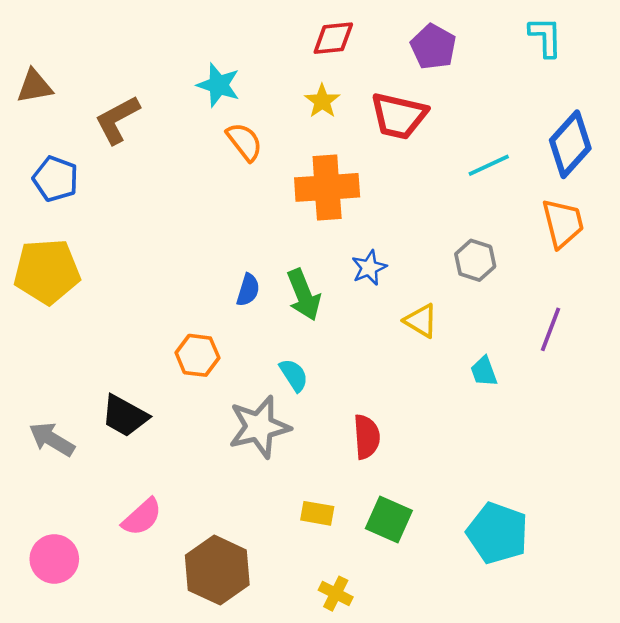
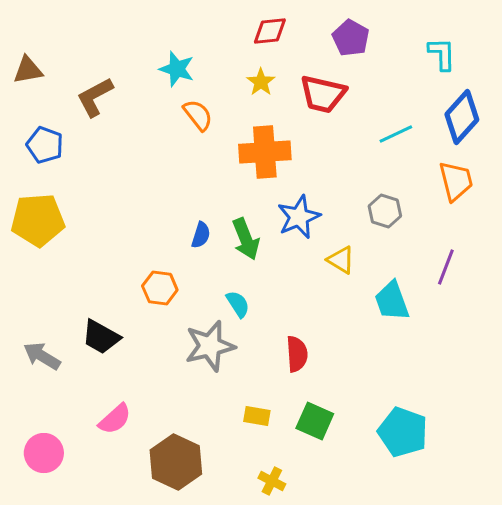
cyan L-shape: (546, 37) -> (442, 54), moved
blue star: (369, 268) -> (299, 217), size x1.5
cyan trapezoid: (484, 371) -> (392, 301), size x1.6

